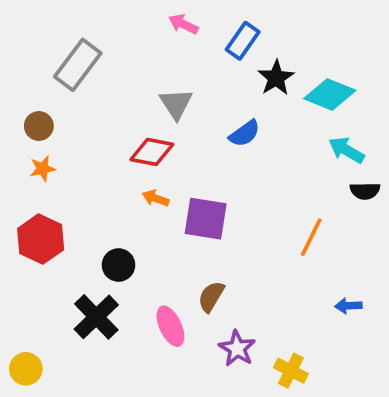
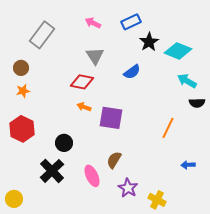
pink arrow: (183, 24) -> (93, 23), moved
blue rectangle: (243, 41) -> (131, 22), turned 30

